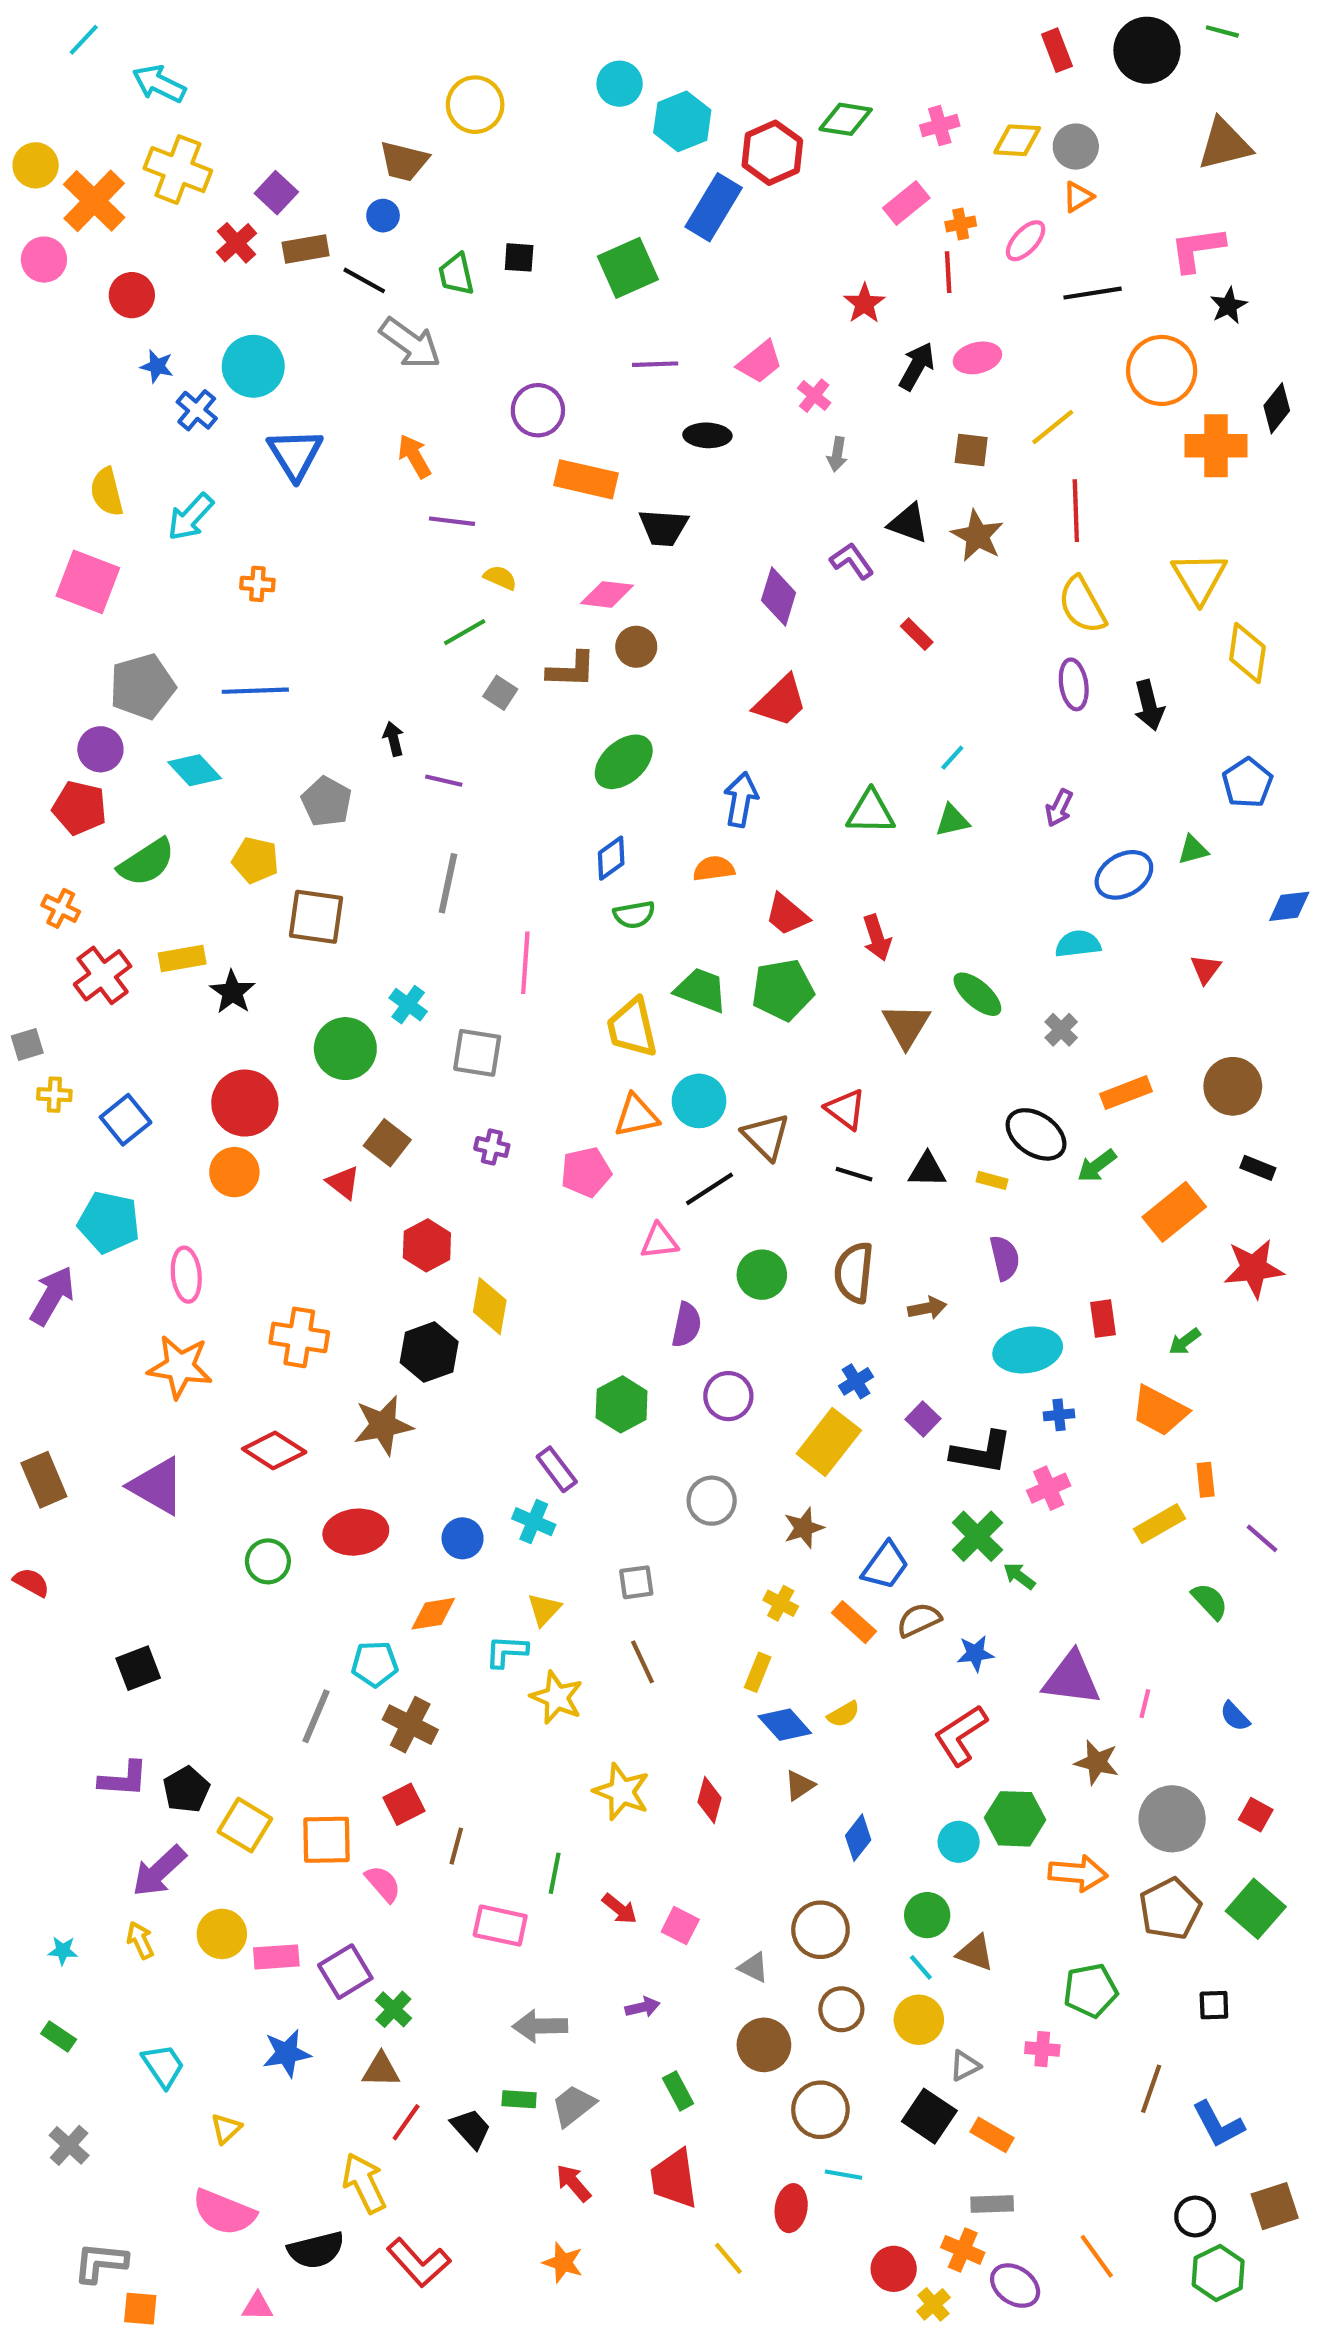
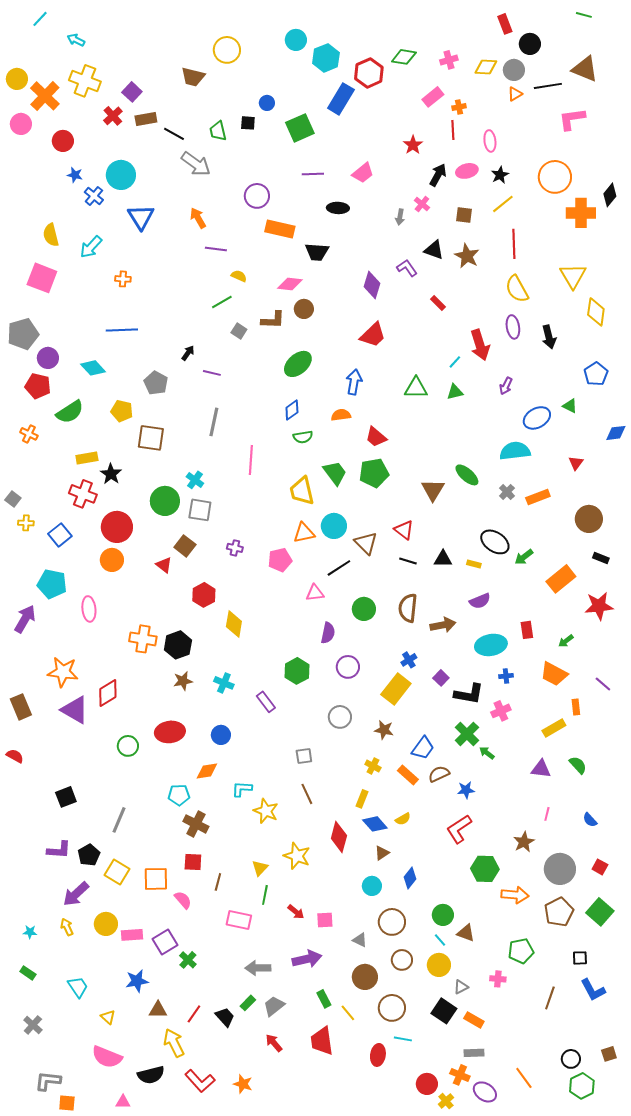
black circle: (1147, 50) -> (530, 44), moved, size x0.7
cyan arrow: (159, 84) -> (76, 40), size x0.7
brown triangle: (1224, 144) -> (585, 69), turned 36
blue circle: (383, 216) -> (267, 103), moved
pink ellipse: (1026, 241) -> (490, 141), moved, turned -50
black line: (1093, 293) -> (548, 86), moved
black star: (1229, 306) -> (500, 175), moved
pink cross: (814, 396) -> (422, 204), moved
gray pentagon: (142, 687) -> (23, 334), moved
black arrow: (393, 739) -> (188, 353), turned 49
green triangle: (1193, 850) -> (570, 406), turned 42
red arrow: (877, 938) -> (480, 345), moved, size x1.4
cyan semicircle: (1078, 944) -> (515, 451), size x1.4
red cross: (103, 975) -> (83, 494), moved, turned -32
green trapezoid: (701, 990) -> (335, 473), turned 32
gray square: (27, 1044) -> (13, 499), turned -35
gray square: (477, 1053) -> (200, 510), moved
orange rectangle: (1126, 1093) -> (538, 497), moved
purple semicircle: (1005, 1258) -> (480, 601), turned 80
brown arrow: (927, 1308) -> (443, 625), size x1.4
black hexagon: (429, 1352) -> (178, 645), moved
orange star: (180, 1367) -> (63, 672), moved
brown star: (383, 1425) -> (183, 681), size x0.7
red diamond: (274, 1450) -> (108, 693), moved, turned -64
cyan cross: (534, 1522) -> (224, 683), moved
brown star: (804, 1528) -> (384, 730), turned 30
purple line: (1262, 1538) -> (603, 684), moved
yellow triangle: (544, 1610) -> (260, 868), moved
purple triangle: (1072, 1679) -> (541, 769), moved, size x0.7
gray line: (316, 1716) -> (119, 820), moved
brown star: (1097, 1762) -> (524, 842), turned 30
red diamond: (710, 1800) -> (339, 837), moved, size x1.4
red square: (404, 1804) -> (193, 862), turned 30
cyan circle: (959, 1842) -> (372, 886), moved
pink square: (680, 1926) -> (325, 920), turned -30
purple arrow: (643, 2007) -> (307, 959), size x1.8
brown triangle: (381, 2070) -> (158, 1010), moved
green rectangle: (519, 2099) -> (248, 1003), turned -49
blue L-shape: (1218, 2124) -> (593, 990), moved
yellow triangle: (226, 2129) -> (108, 1017), turned -35
brown square: (1275, 2206) -> (609, 1054), size x0.7
yellow line: (728, 2258) -> (348, 1013), moved
orange star: (563, 2263) -> (243, 1084), moved

